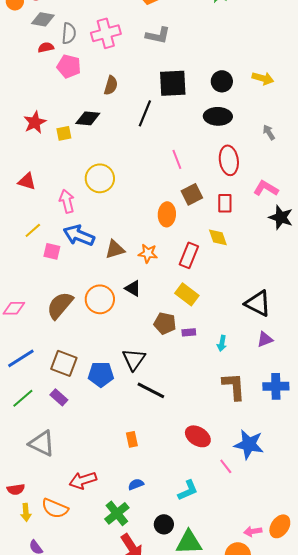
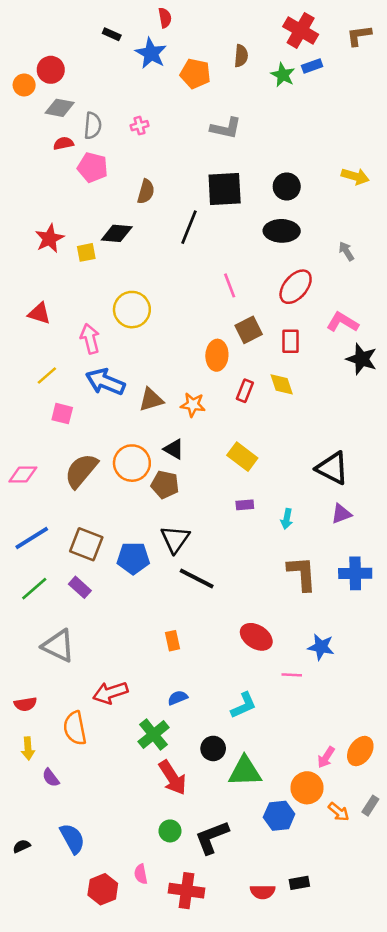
pink cross: (106, 33) -> (140, 126), size x0.5
gray L-shape: (158, 35) -> (226, 128), moved
yellow arrow: (263, 78) -> (355, 176), moved
red ellipse: (229, 160) -> (296, 287), turned 48
pink square: (52, 251) -> (62, 414), moved
red rectangle: (189, 255) -> (245, 391), moved, size x0.7
brown pentagon: (165, 323) -> (165, 485), moved
blue star: (249, 444) -> (321, 647), size x0.7
pink line: (226, 466) -> (292, 675), turned -49
orange semicircle: (55, 508) -> (75, 728), turned 56
yellow arrow: (26, 512) -> (28, 748), moved
pink arrow: (253, 531) -> (326, 757), turned -48

